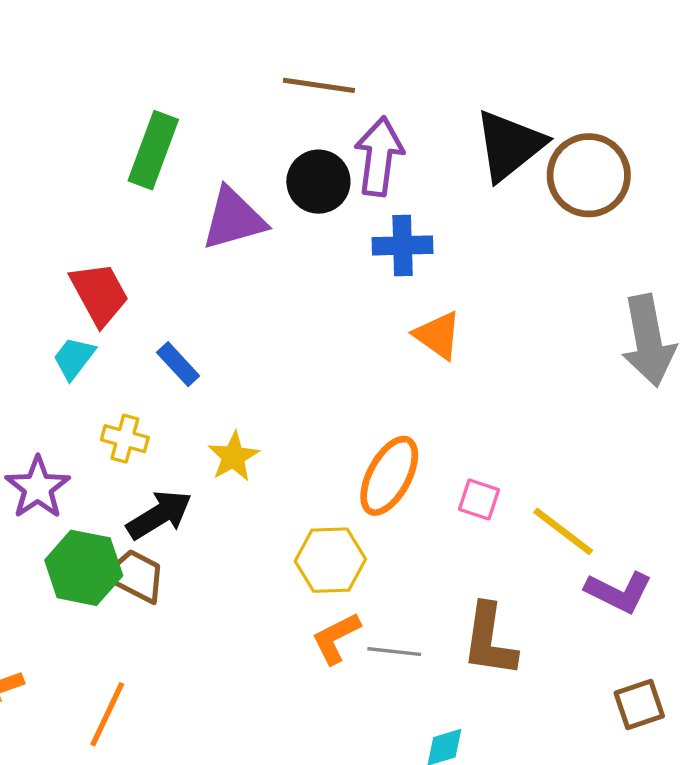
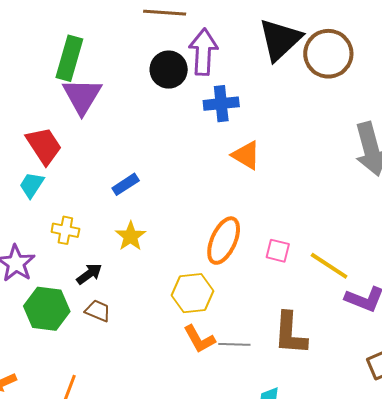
purple triangle: (234, 219) -> (82, 96), moved, turned -39
blue rectangle: (178, 364) -> (126, 184), moved, turned -76
black arrow: (159, 515) -> (89, 274), size x0.7
brown trapezoid: (135, 576) -> (98, 311), moved, size x0.7
orange L-shape: (336, 638) -> (199, 339), turned -88

